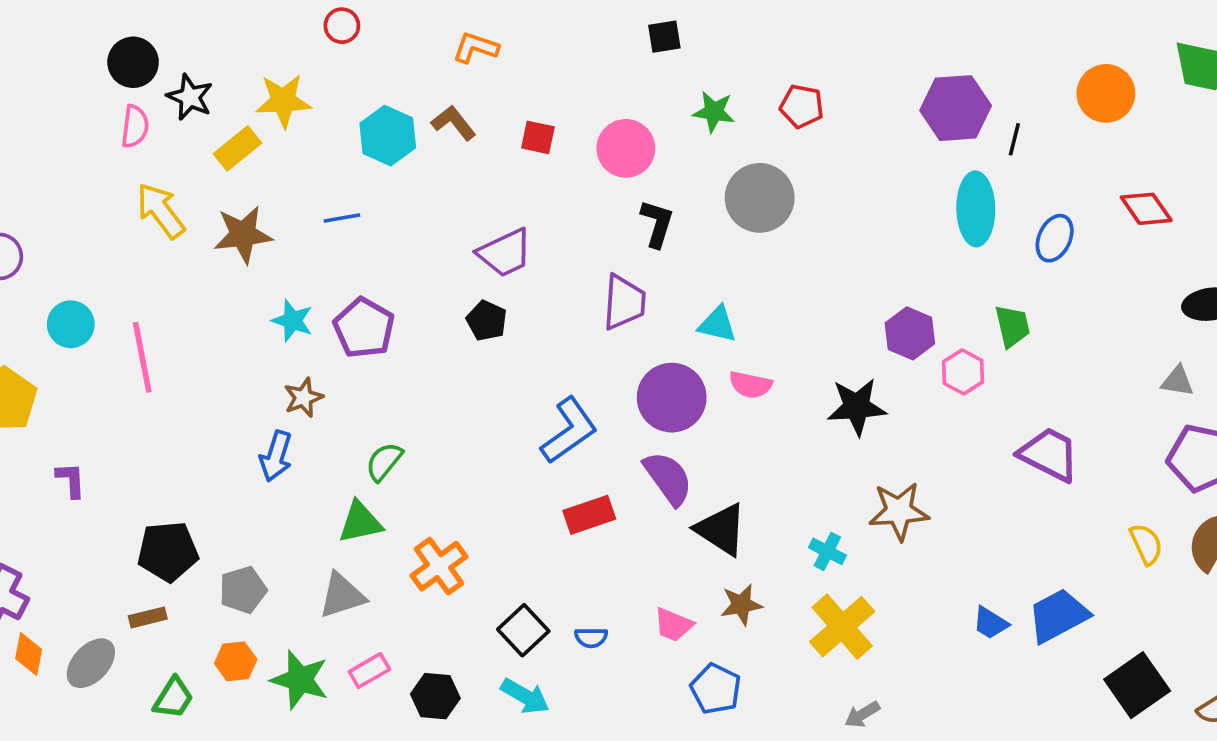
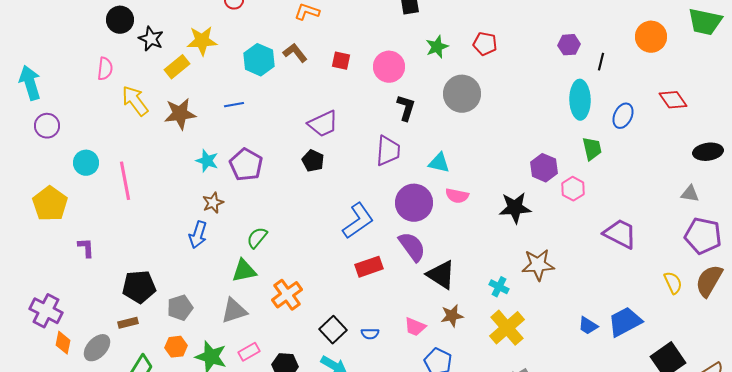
purple hexagon: (956, 108) -> (569, 45), size x0.6
green star: (714, 112) -> (437, 47), turned -30
pink semicircle: (135, 126) -> (105, 69), moved
green trapezoid: (1012, 326) -> (592, 149), moved

